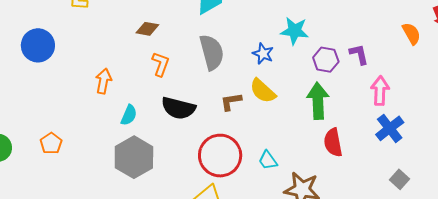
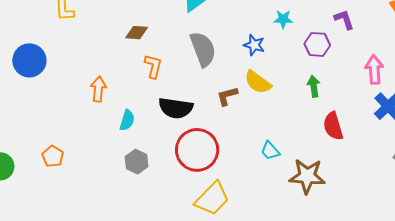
cyan star: (295, 31) -> (283, 19), size x0.7
purple L-shape: (359, 54) -> (344, 19), moved
green arrow: (318, 101) -> (314, 86), size x0.6
red circle: (220, 156) -> (197, 150), moved
gray hexagon: (134, 157) -> (137, 162), size x0.6

